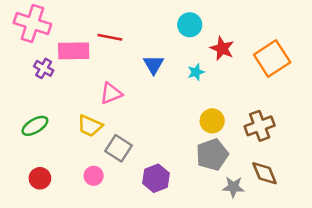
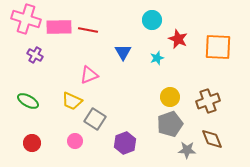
pink rectangle: (74, 51) -> (59, 27), moved
orange square: (272, 58) -> (218, 47), turned 36
green ellipse: (35, 126) -> (28, 101), turned 60

